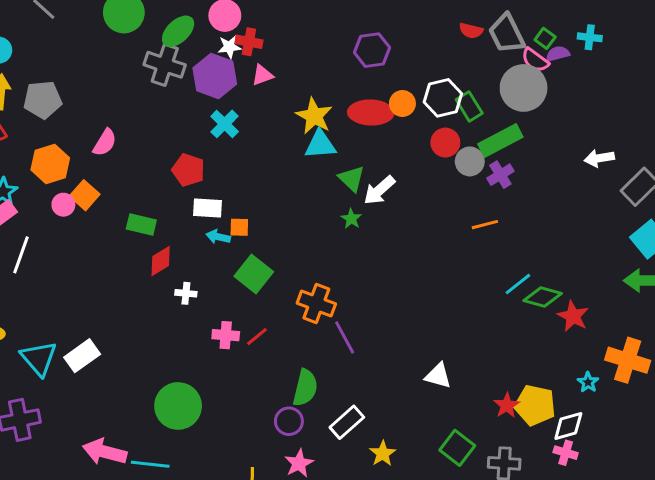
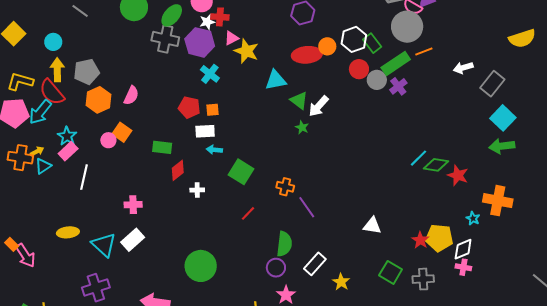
yellow star: (314, 116) -> (246, 51), moved
orange hexagon: (50, 164) -> (99, 100), moved
orange line: (485, 225) -> (424, 51), moved
orange square: (239, 227) -> (213, 110), moved
orange cross: (316, 303) -> (285, 187), size x0.7
pink cross: (226, 335) -> (133, 205), moved

